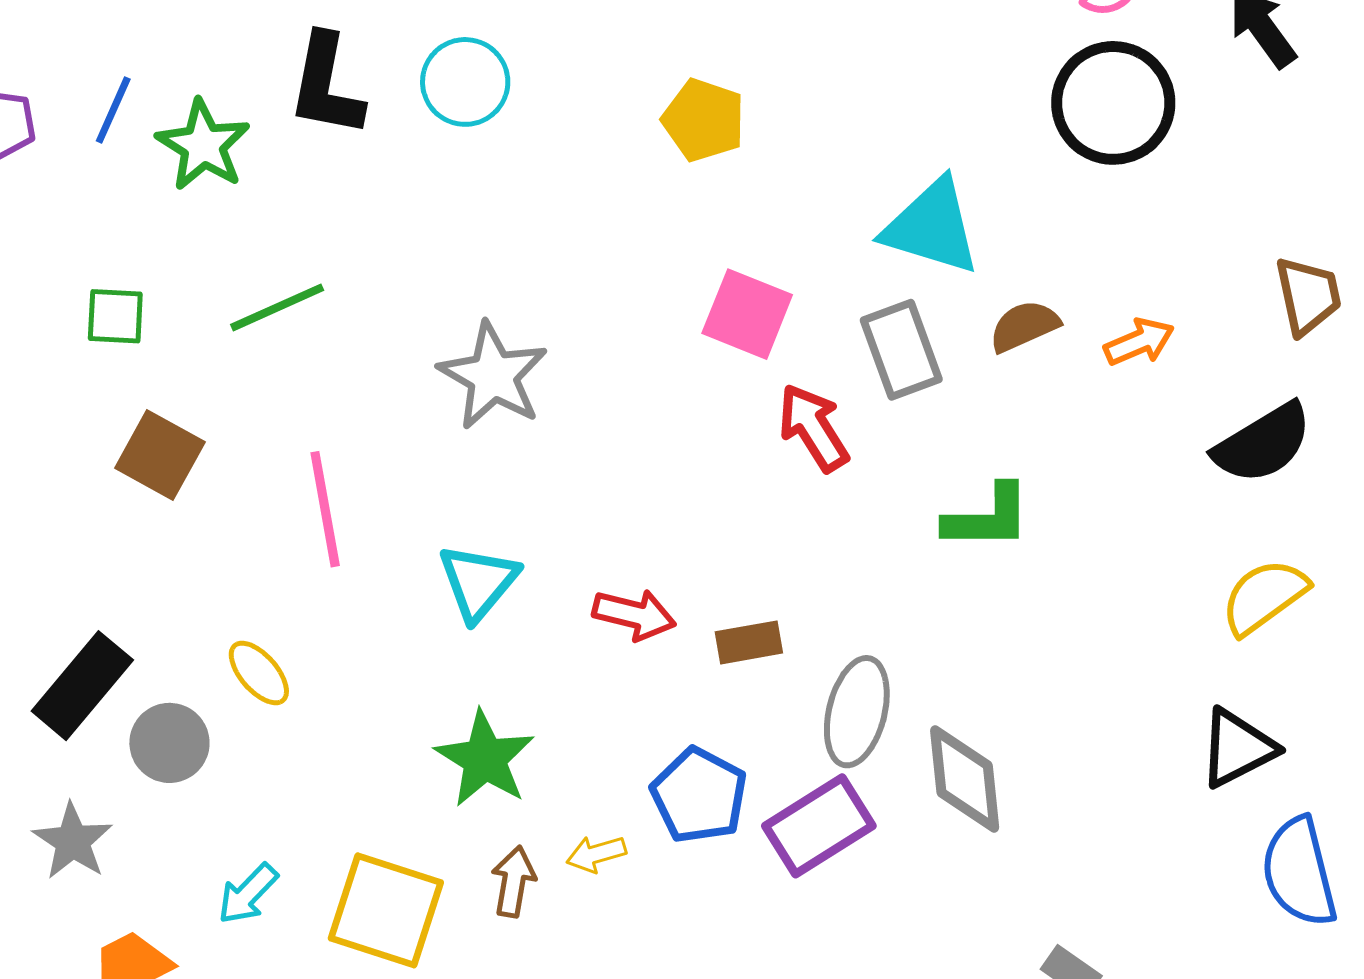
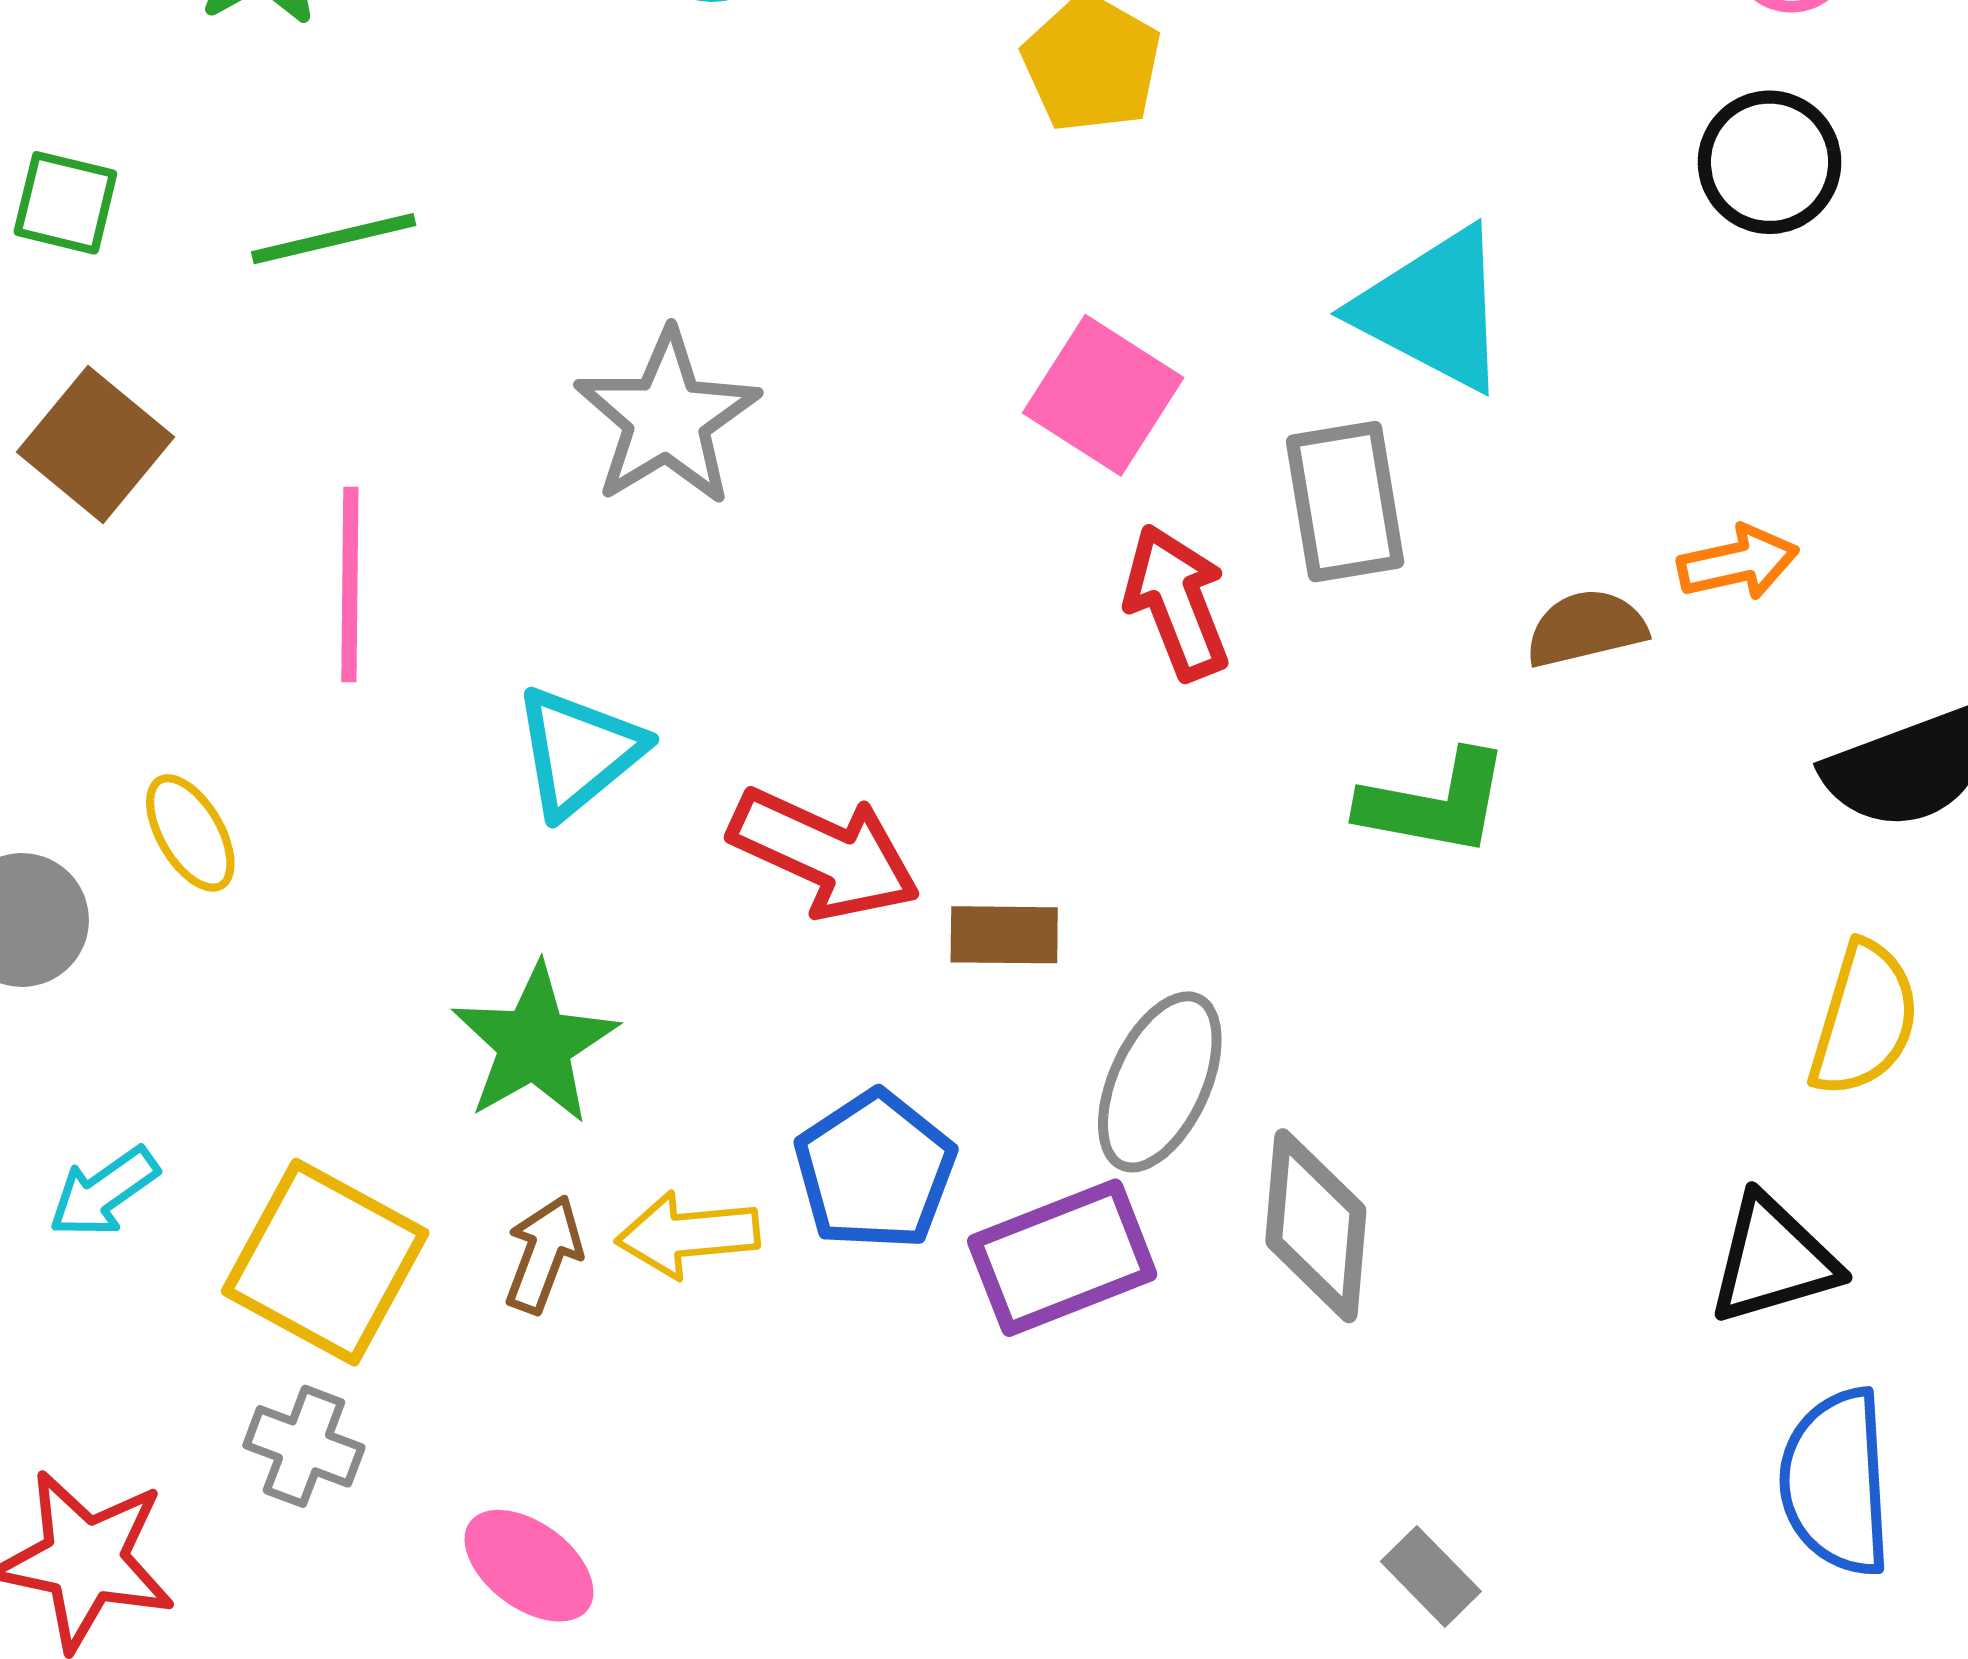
black circle: (1113, 103) -> (1770, 162), size x0.7
brown semicircle: (1024, 326) -> (1586, 628), moved
yellow semicircle: (1264, 597) -> (1864, 1019), turned 132
red arrow: (634, 615) -> (825, 854), size x1.4
yellow arrow: (596, 854) -> (688, 1235), size x1.4

